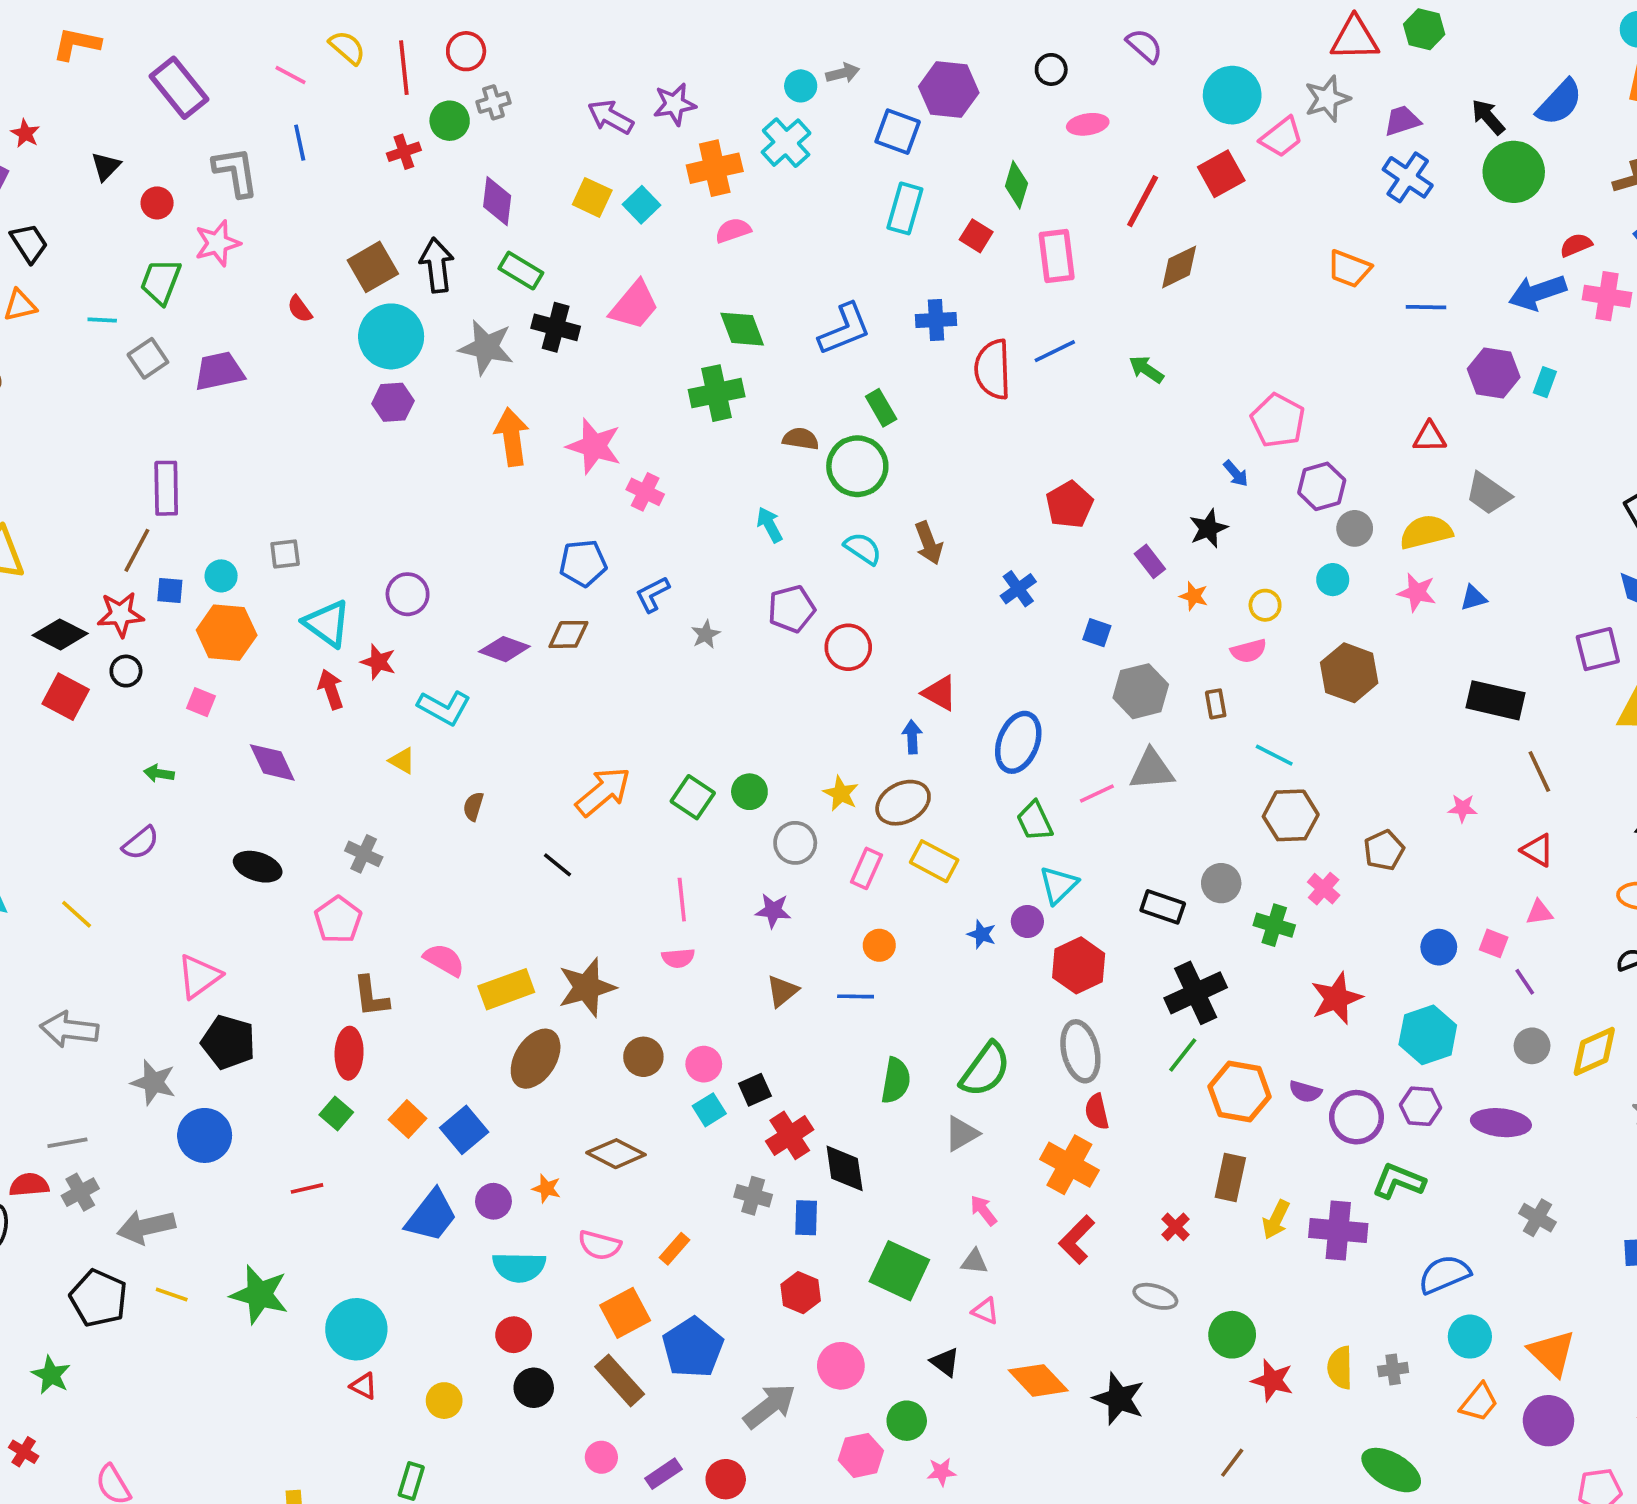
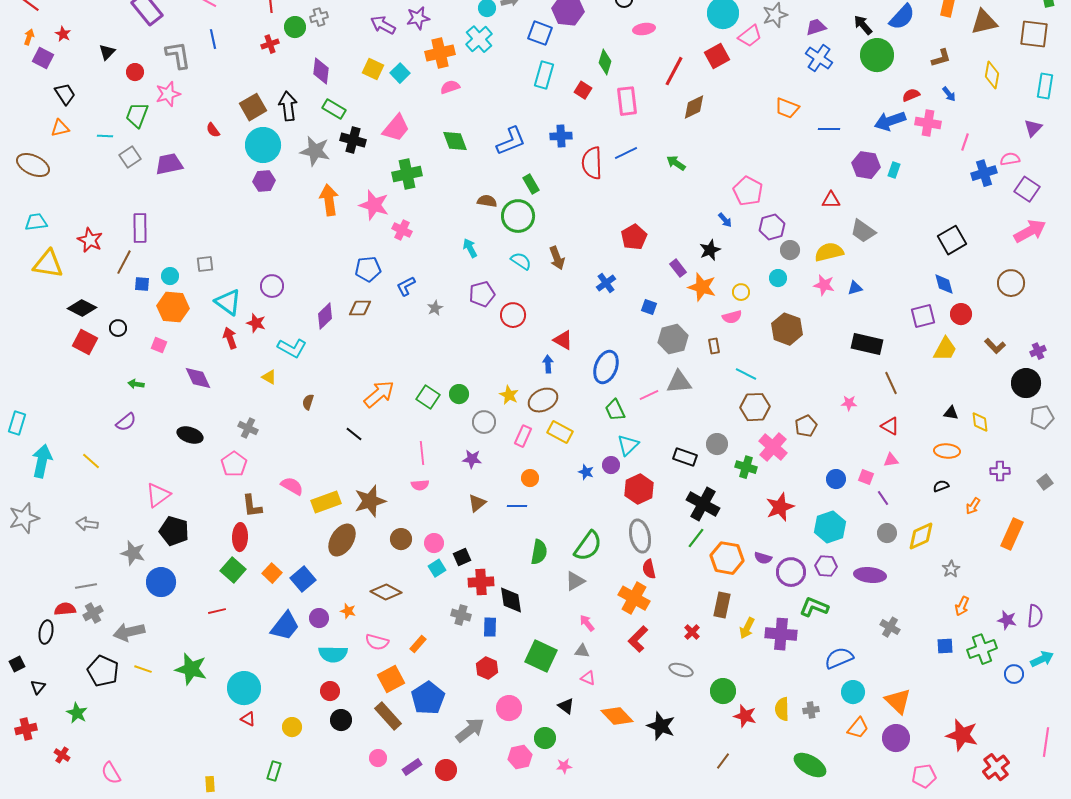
green cross: (717, 393) -> (407, 174), moved
orange star: (1194, 596) -> (702, 287), size x1.8
red star: (120, 614) -> (90, 240), moved, turned 30
purple diamond: (504, 649) -> (325, 316), turned -64
pink cross: (1324, 889) -> (773, 447), size x1.6
black cross: (1196, 993) -> (703, 504), turned -36
gray arrow: (69, 1029) -> (87, 524), size x0.7
green square: (336, 1113) -> (233, 570), size x1.4
red cross: (790, 1135) -> (481, 582), turned 30

